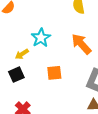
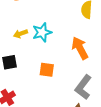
yellow arrow: (22, 54) -> (21, 34), moved

